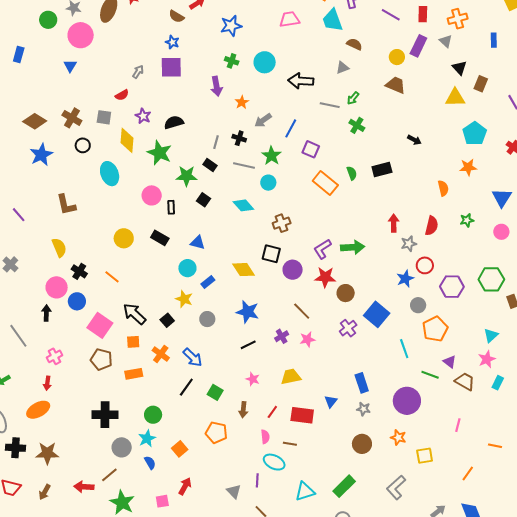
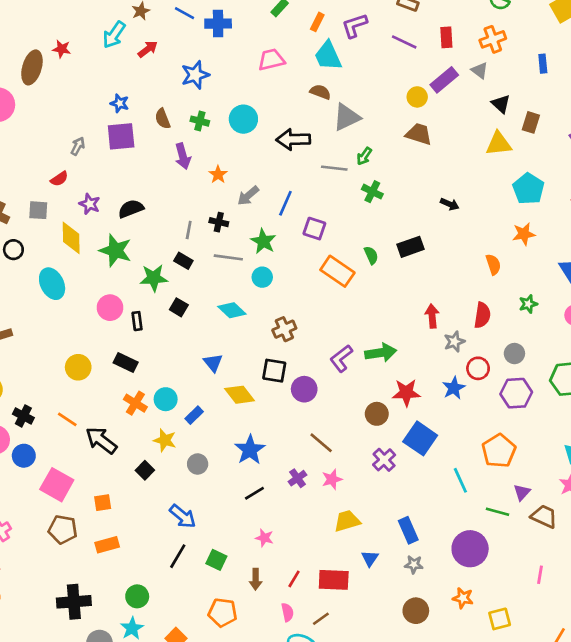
brown semicircle: (176, 16) -> (163, 119), moved, turned 42
brown semicircle: (354, 44) -> (320, 92), moved
purple rectangle: (418, 46) -> (444, 80), turned 30
gray triangle: (342, 68) -> (347, 117), size x1.6
blue triangle: (198, 243) -> (213, 363), moved, turned 42
red star: (325, 277) -> (406, 393), moved
gray circle: (418, 305) -> (514, 354), moved
blue star: (248, 312) -> (250, 450), turned 30
black arrow: (134, 314) -> (101, 440), moved
orange cross: (161, 354) -> (135, 403), moved
purple triangle: (450, 362) -> (522, 492), turned 40
yellow trapezoid: (291, 377) -> (347, 521), moved
brown line: (290, 444) -> (321, 619), turned -40

